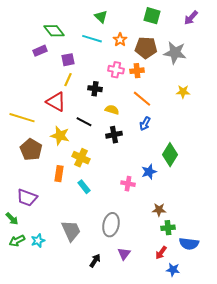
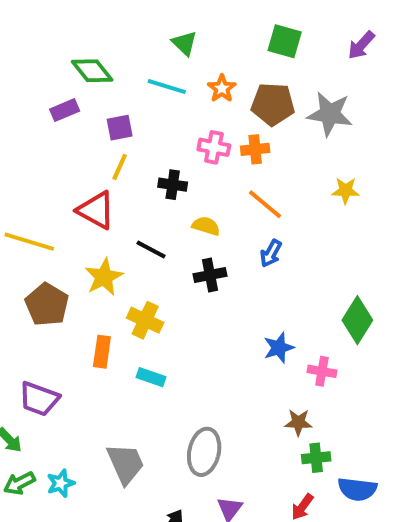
yellow star: (60, 136) -> (104, 277), turned 30
green diamond: (170, 155) -> (357, 320), moved
pink cross: (128, 184) -> (322, 371), moved
cyan rectangle: (84, 187) -> (151, 377), turned -32

